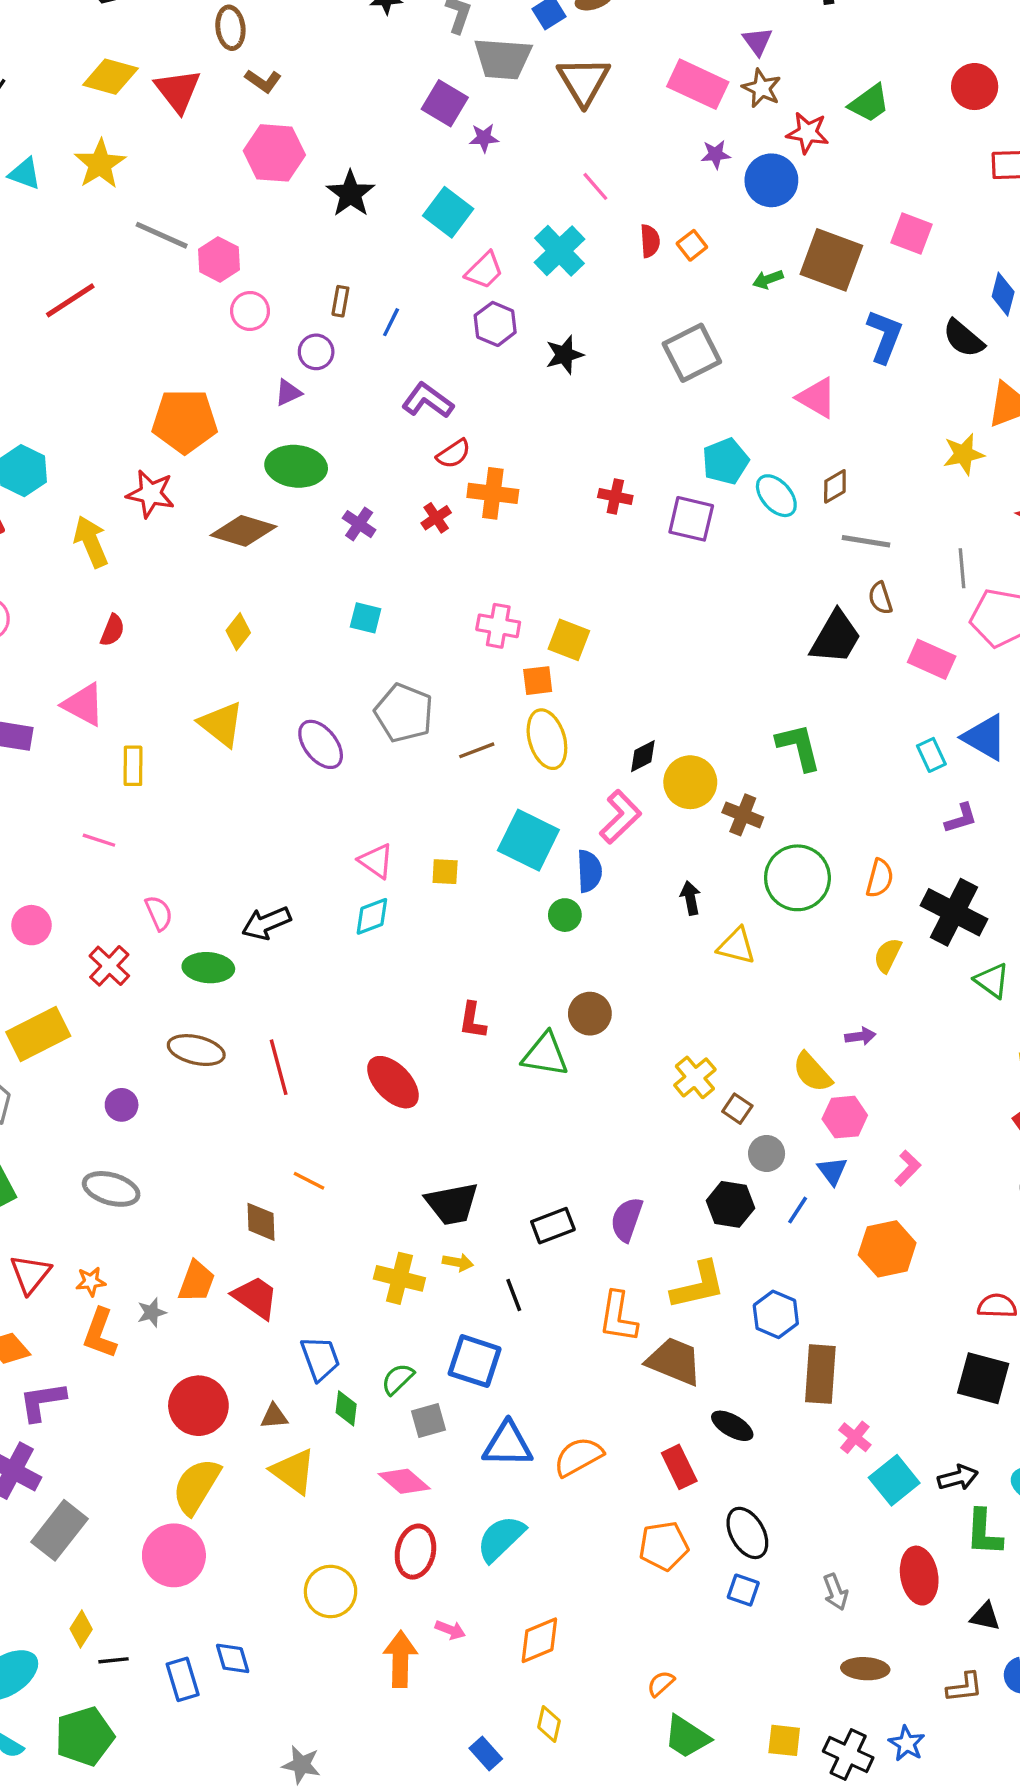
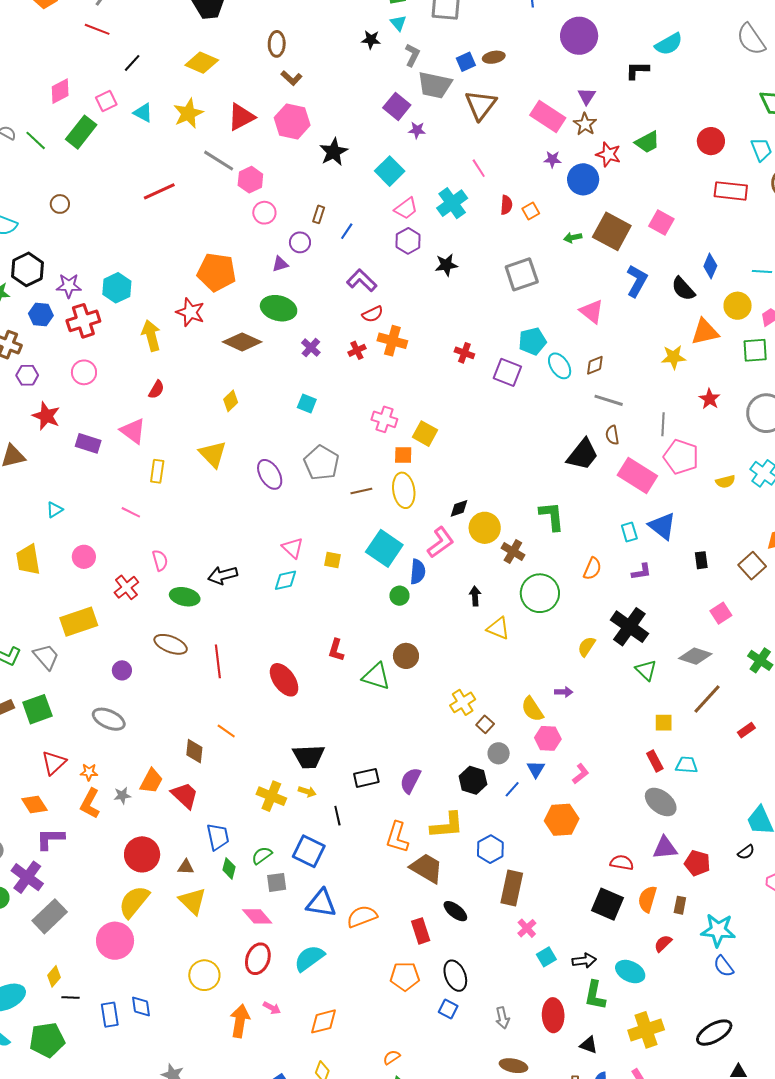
red triangle: (178, 91) -> (241, 117), moved, turned 32
pink rectangle: (932, 659) -> (637, 476), size x1.4
orange semicircle: (880, 878) -> (592, 569), moved
cyan square: (894, 1480) -> (546, 957), size x0.7

